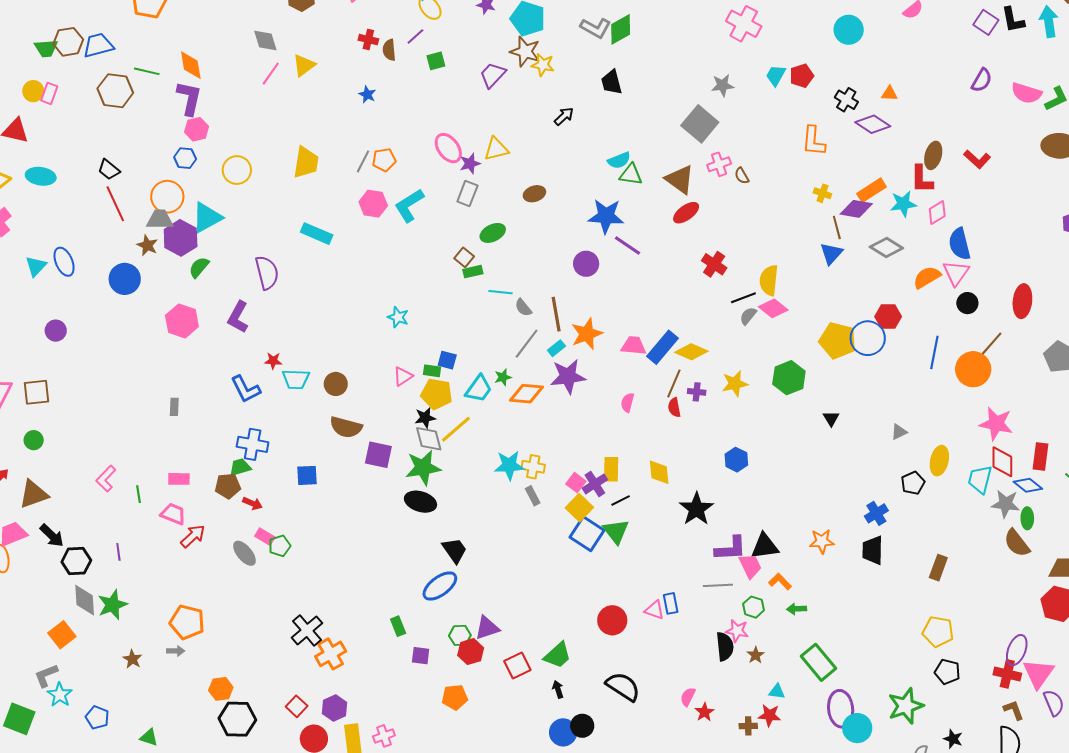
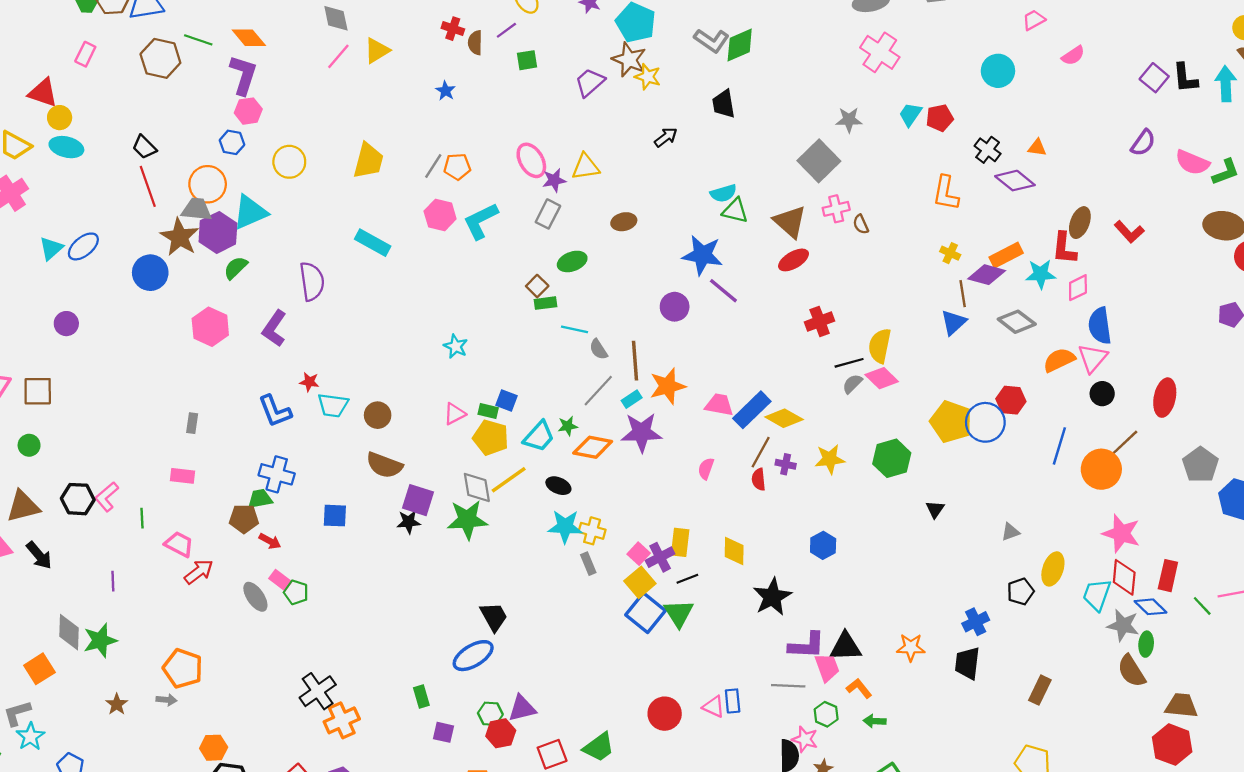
orange diamond: (191, 65) -> (249, 38), turned -36
yellow circle: (33, 91) -> (60, 118), moved
brown star: (147, 245) -> (180, 237), size x1.6
blue ellipse: (64, 262) -> (83, 246), turned 68
red cross: (714, 264) -> (820, 321), turned 30
black star: (425, 418) -> (409, 522), moved
pink rectangle: (179, 479) -> (182, 476), moved
black ellipse: (420, 502) -> (558, 486), moved, size x0.7
green pentagon: (280, 546) -> (296, 592), turned 30
black hexagon: (76, 561) -> (78, 499), moved

